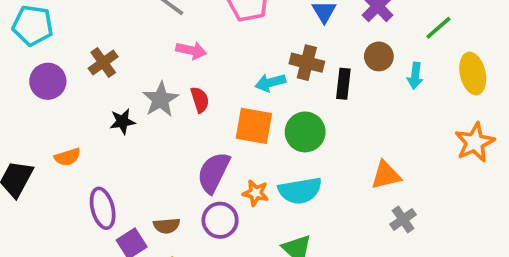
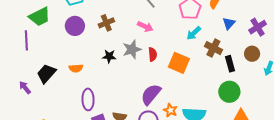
pink arrow: (191, 50) -> (145, 27), moved
cyan arrow: (270, 83) -> (194, 33), moved, turned -42
black rectangle: (343, 84) -> (230, 64), turned -35
orange square: (254, 126) -> (179, 63), moved
green circle: (305, 132) -> (229, 92), moved

